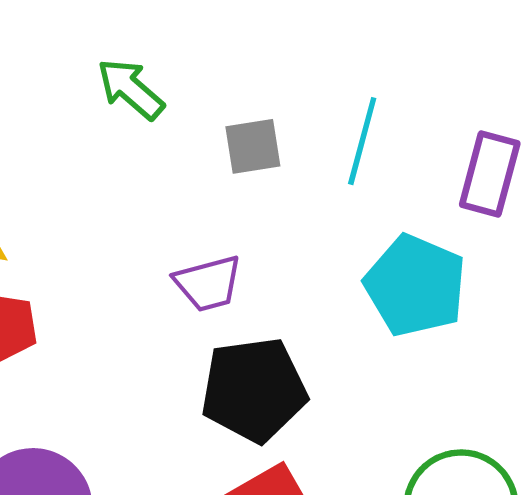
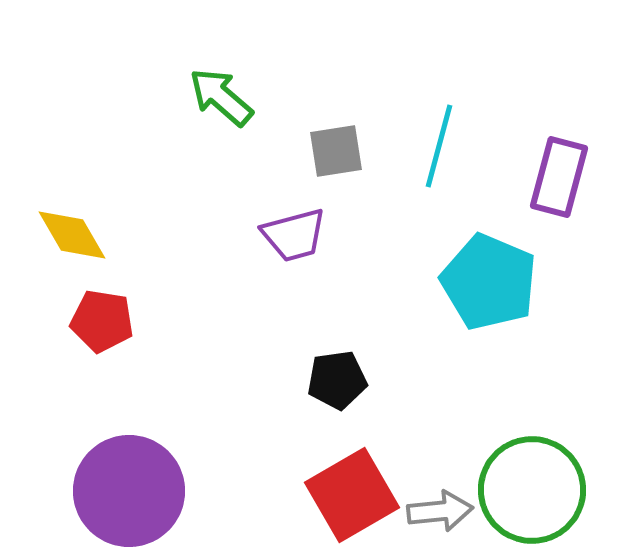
purple trapezoid: (208, 283) -> (294, 235), moved
black pentagon: (254, 390) -> (337, 380), size x0.6

